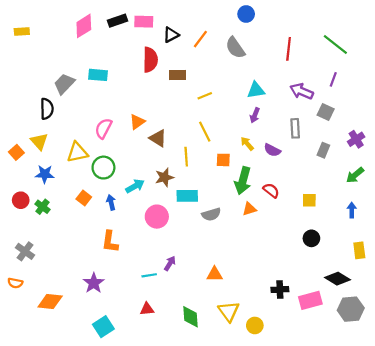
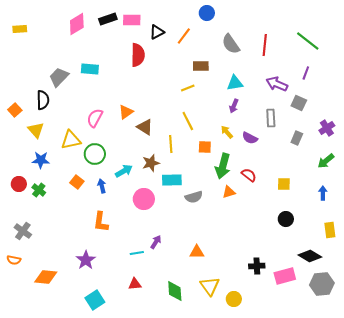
blue circle: (246, 14) -> (207, 13), moved
gray semicircle: (235, 48) -> (231, 44), moved
brown rectangle: (178, 75) -> (201, 66), moved
orange square: (16, 152) -> (15, 110), moved

